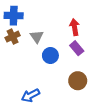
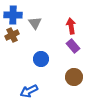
gray triangle: (37, 37) -> (35, 23), moved
blue circle: (50, 56) -> (41, 59), moved

